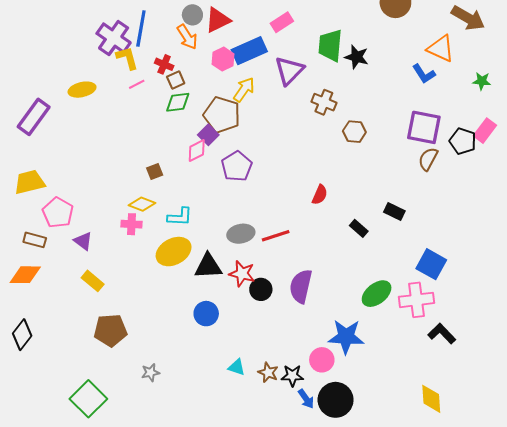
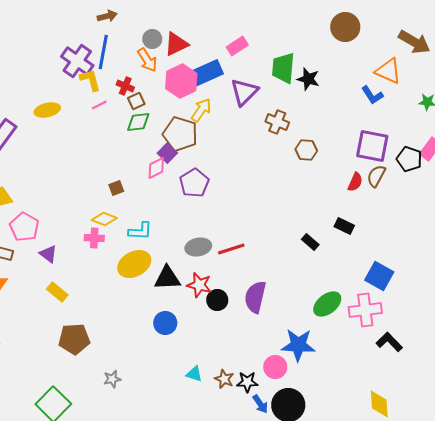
pink hexagon: (223, 59) -> (181, 81), size x1.5
red semicircle: (320, 195) -> (355, 182), moved

